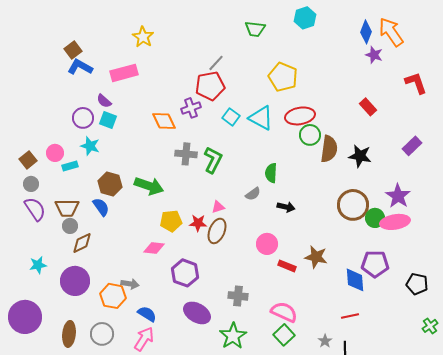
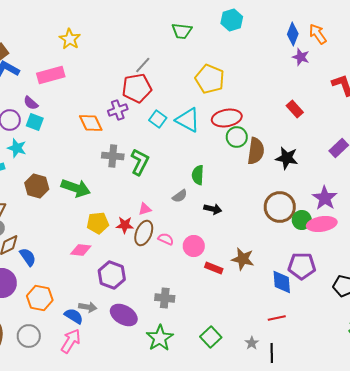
orange arrow: (391, 32) -> (318, 34), size x0.7
blue semicircle: (101, 207) -> (28, 257), moved
gray arrow: (130, 284) -> (88, 307), moved
pink semicircle: (284, 312) -> (166, 239), moved, size x0.6

